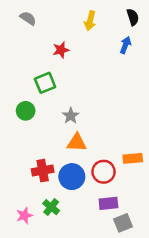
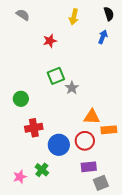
green square: (45, 83) -> (56, 76), moved
green circle: (26, 111) -> (21, 99), moved
gray star: (71, 116) -> (72, 88), moved
orange triangle: (77, 142) -> (92, 117), moved
red cross: (43, 171) -> (34, 128), moved

